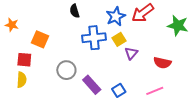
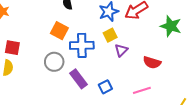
blue cross: (94, 38) -> (82, 45), moved
orange square: (40, 39) -> (59, 31), moved

